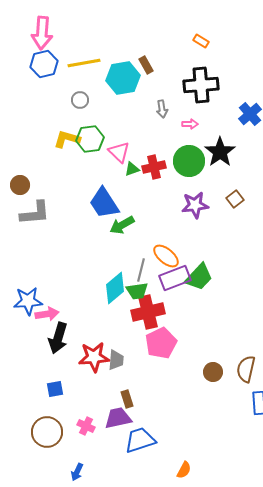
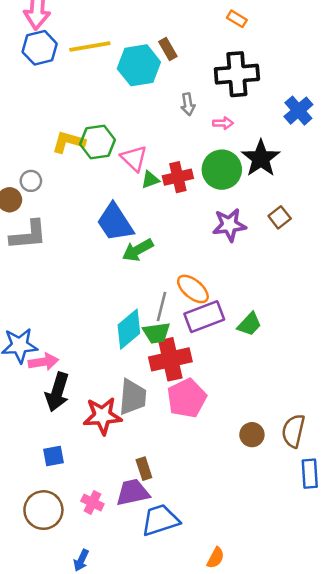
gray circle: (80, 100) -> (31, 181), moved
green trapezoid: (199, 277) -> (249, 324), moved, size x0.7
gray trapezoid: (116, 360) -> (133, 397), moved, size x1.4

